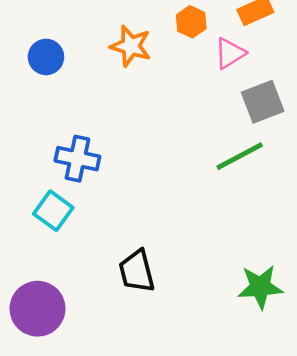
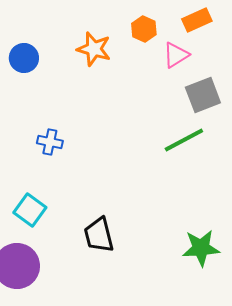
blue cross: (77, 159) -> (50, 142), size x0.7
cyan square: (53, 211) -> (30, 210), moved

